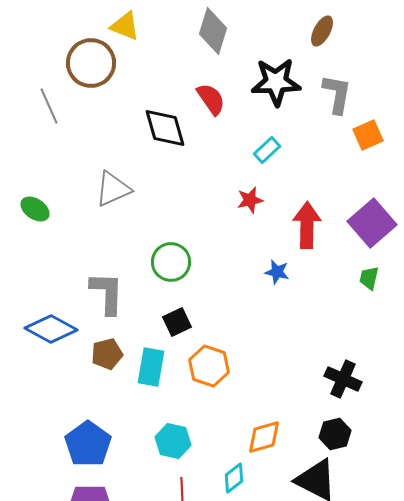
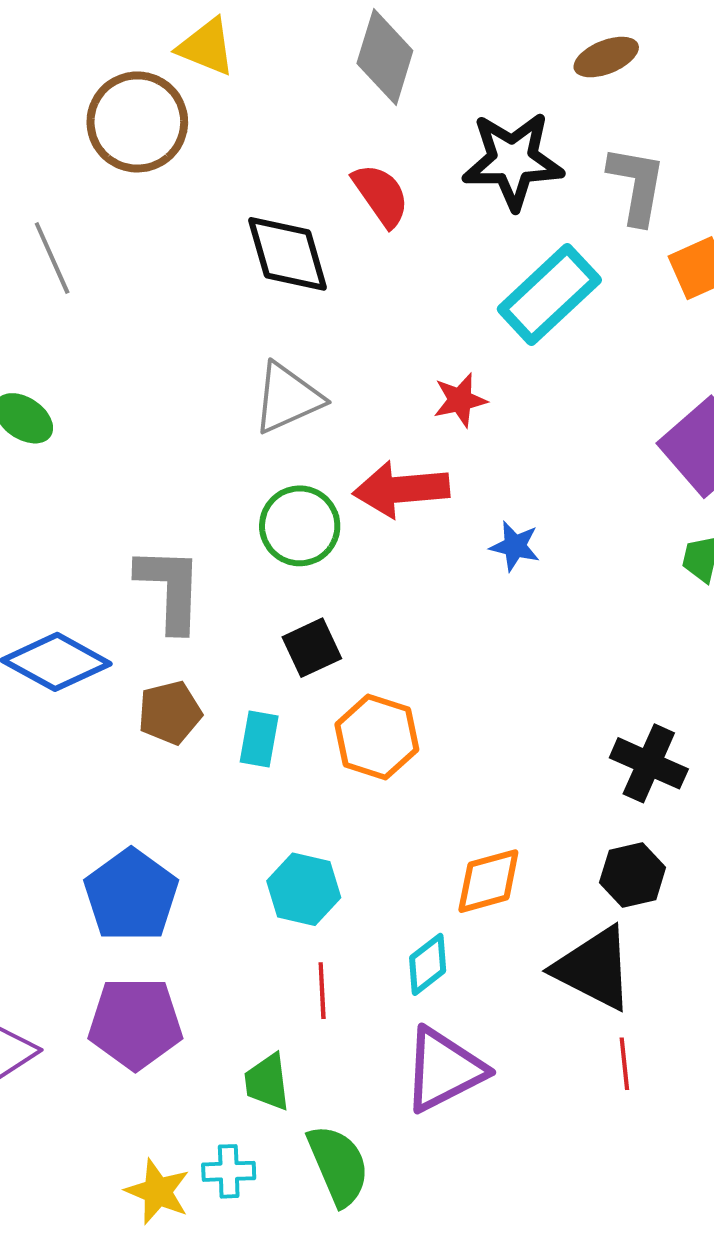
brown ellipse: (322, 31) -> (606, 57), turned 40
gray line: (49, 106) -> (52, 258), moved
cyan rectangle: (267, 150) -> (549, 295), moved, size x1.8
gray triangle: (113, 189) -> (288, 398), moved
red arrow: (307, 225) -> (401, 489), moved, turned -96
cyan rectangle: (151, 367) -> (259, 739), size x0.7

